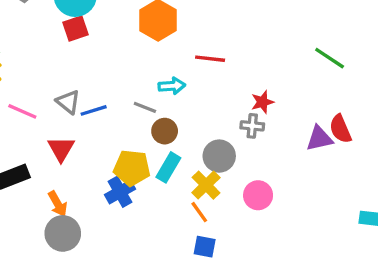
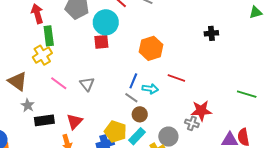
green line: (330, 58) -> (247, 94), turned -30
red star: (262, 102) -> (201, 111), size x1.5
blue line: (94, 110) -> (133, 81), moved, turned -63
red triangle: (61, 149) -> (75, 121), moved

